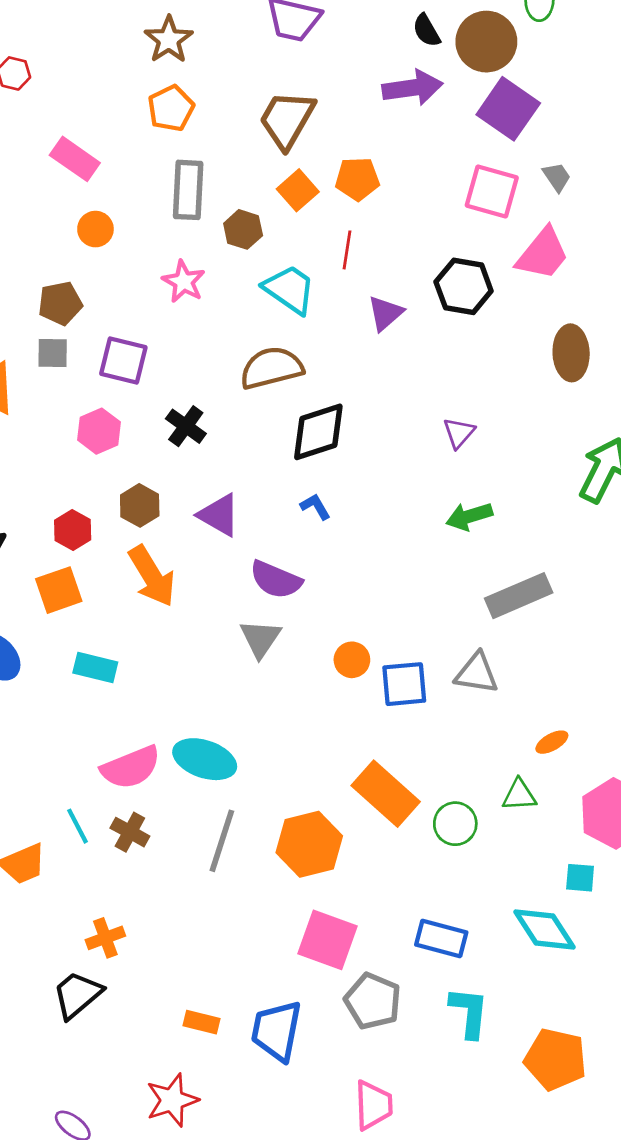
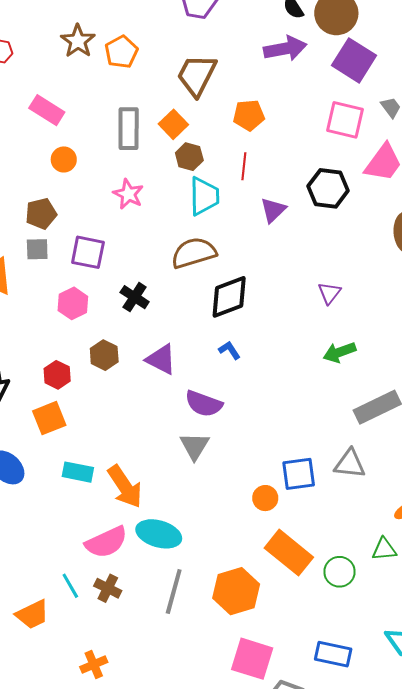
brown star: (169, 40) -> (78, 41), moved
orange pentagon: (171, 108) -> (121, 52), moved
orange square: (298, 190) -> (173, 124), moved
brown hexagon: (243, 229) -> (189, 157), moved
cyan trapezoid: (290, 289) -> (204, 196), turned 57
orange arrow: (152, 576) -> (125, 487), moved
orange circle: (352, 660) -> (265, 498), moved

